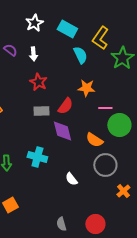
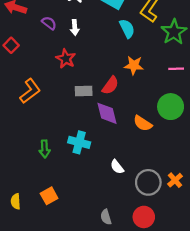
red star: (38, 82) -> (66, 59), moved
pink line: (105, 108) -> (176, 69), moved
gray circle: (105, 165) -> (148, 182), moved

